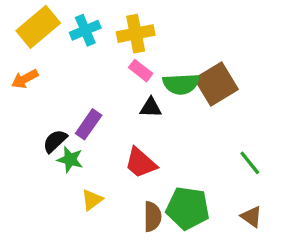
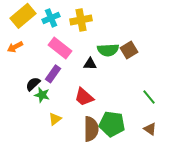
pink rectangle: (141, 71) -> (60, 48), moved, size x1.6
brown square: (216, 84) -> (129, 50), size x0.7
brown semicircle: (152, 217) -> (91, 129), size x1.4

